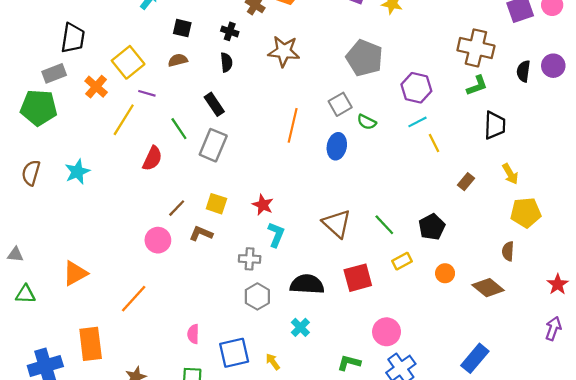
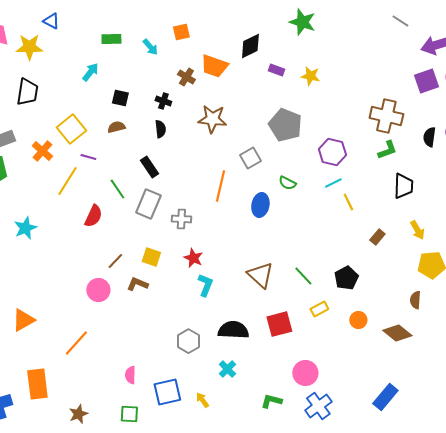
black trapezoid: (73, 38) -> (27, 92), moved
gray square: (340, 104) -> (250, 158), moved
gray cross: (250, 259) -> (181, 219), moved

